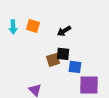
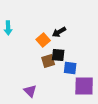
orange square: (33, 26) -> (43, 40), moved, turned 32

